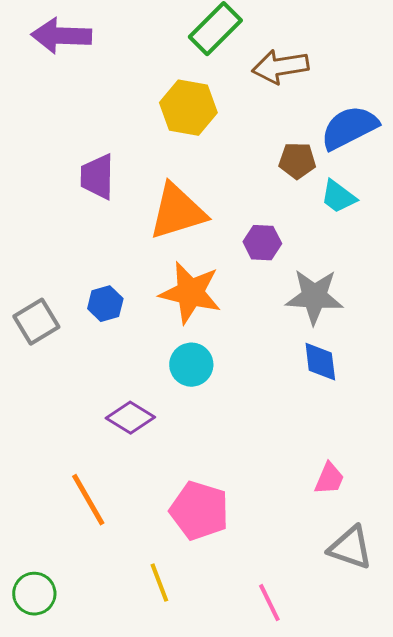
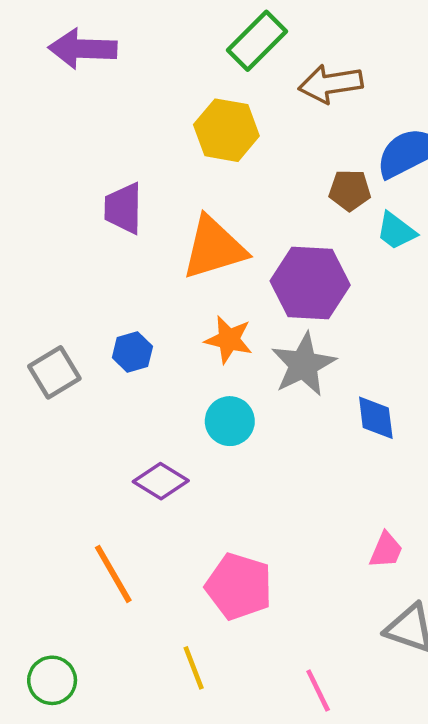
purple hexagon: (262, 243) -> (310, 283), size x1.8
orange star: (190, 293) -> (229, 340), size x0.7
gray star: (314, 297) -> (303, 365), moved, turned -30

